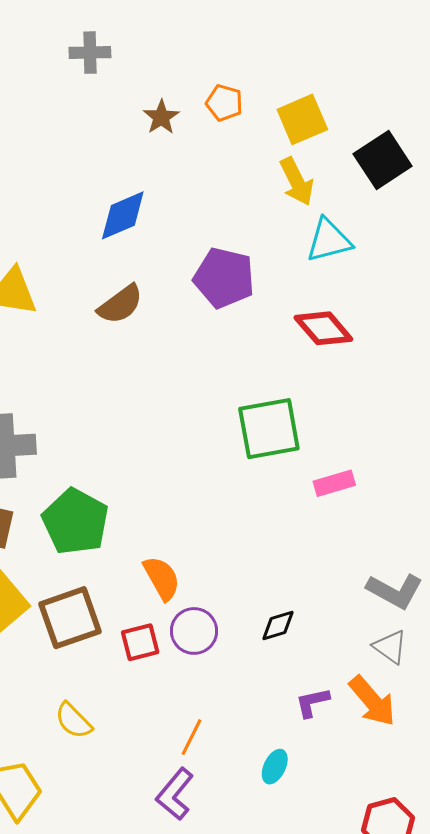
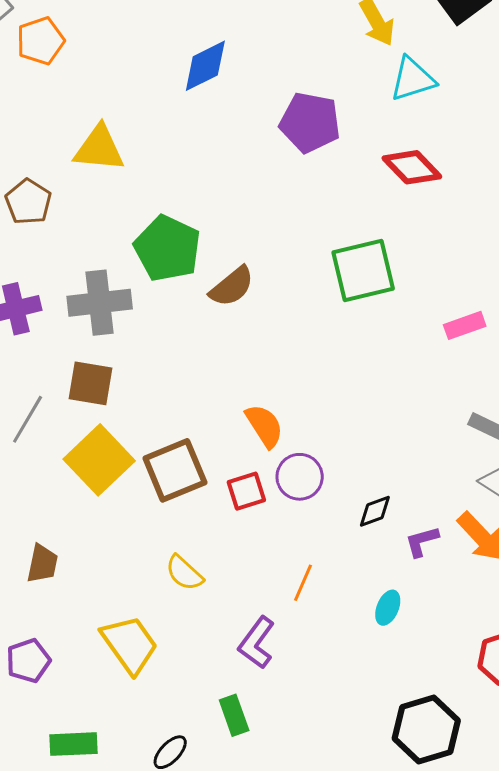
brown semicircle: (120, 304) -> (232, 287), moved
pink rectangle: (334, 483) -> (465, 325), moved
green pentagon: (75, 522) -> (167, 248), moved
black diamond: (278, 626) -> (375, 511), moved
purple L-shape: (175, 794) -> (257, 643), moved

